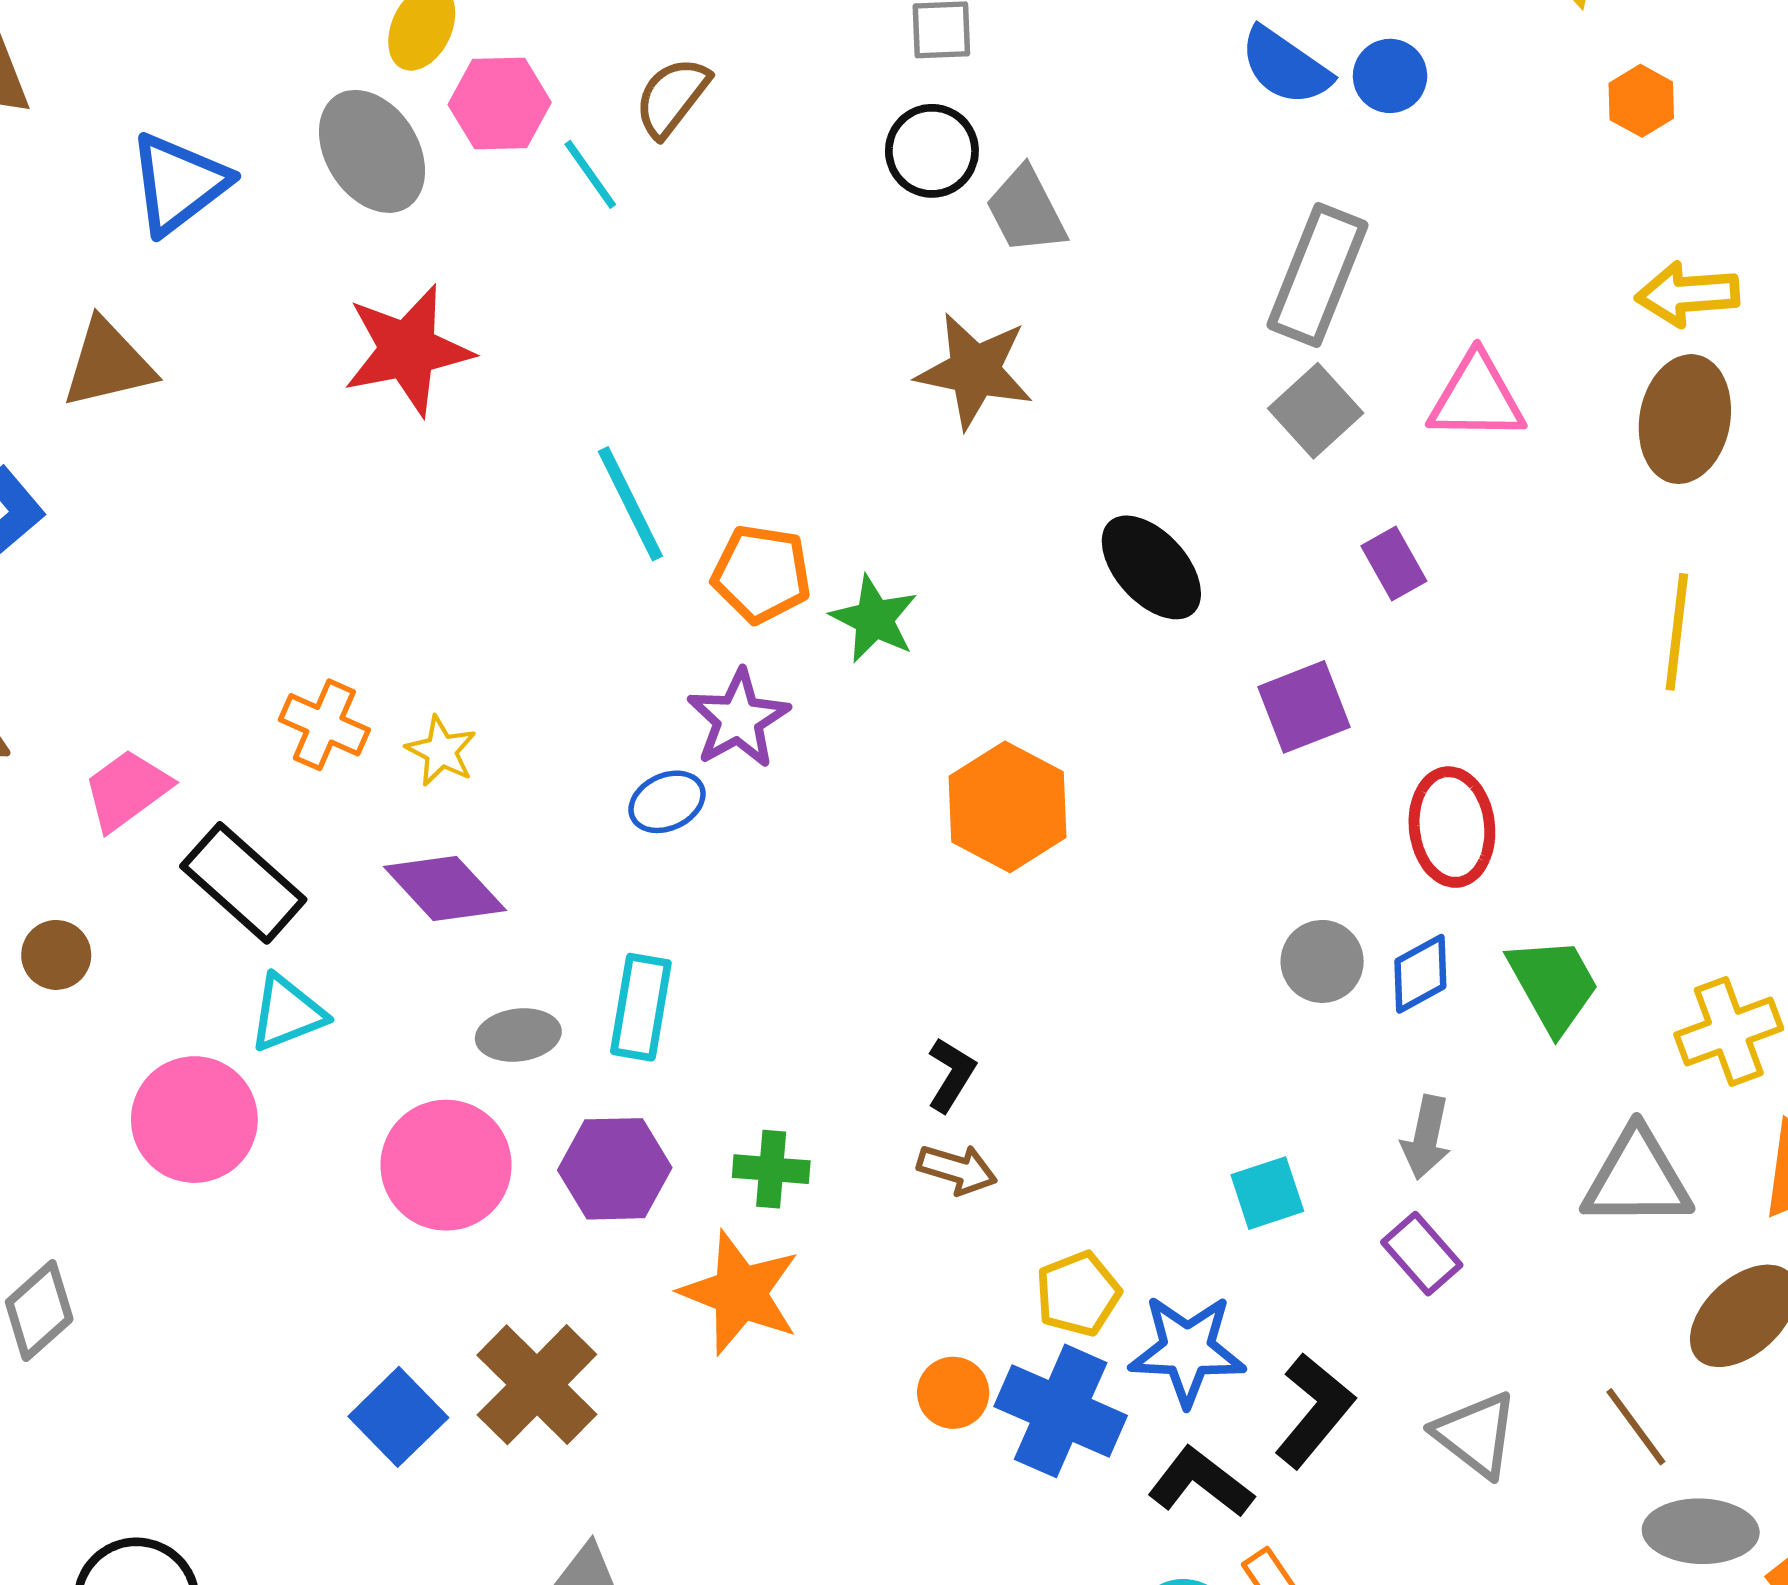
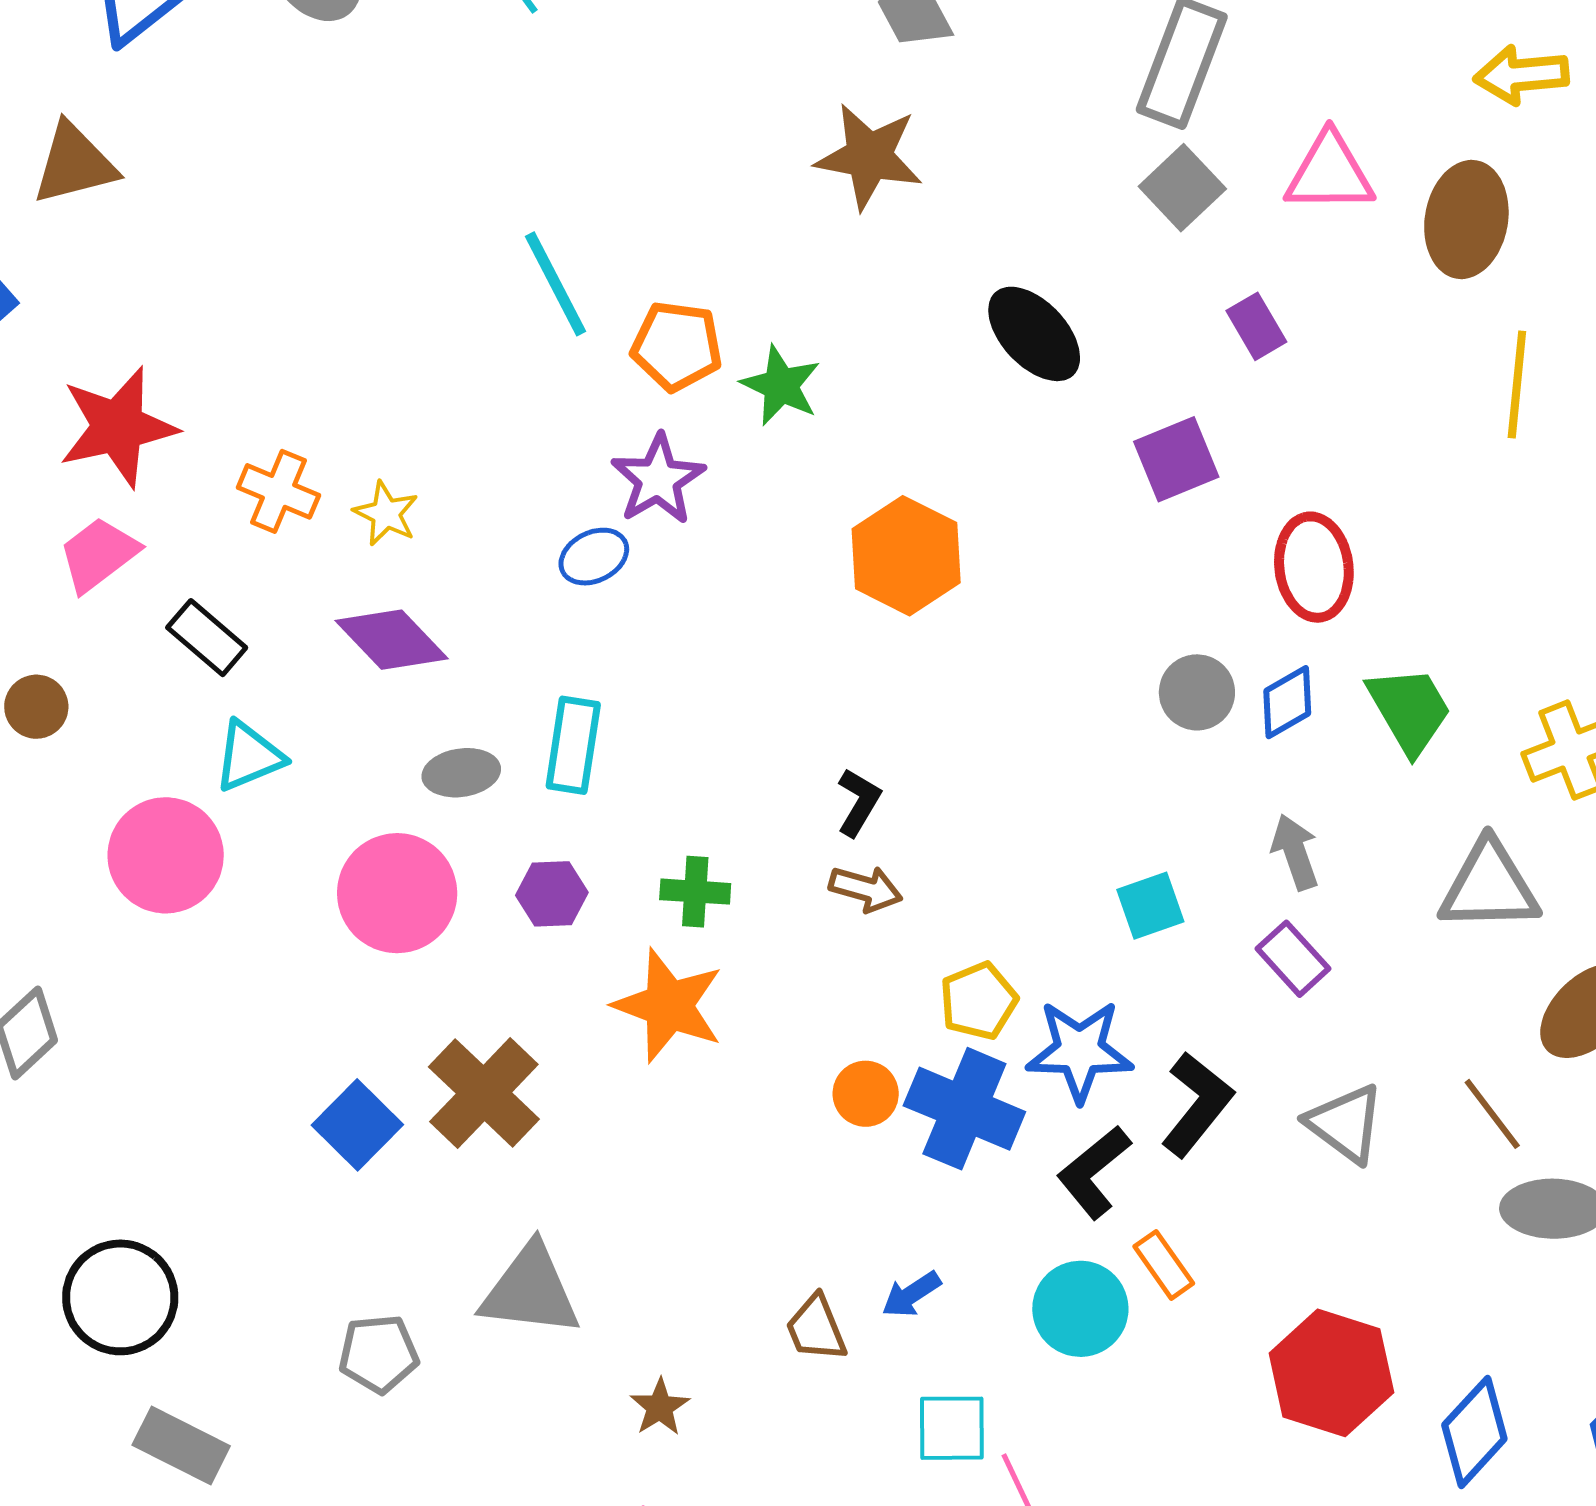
red star: (408, 350) -> (118, 427), moved
brown ellipse: (1685, 419) -> (1466, 219), moved
black rectangle: (243, 883) -> (207, 638), size x0.7
gray arrow: (1426, 1137) -> (1295, 852), turned 150
purple hexagon: (615, 1169) -> (552, 894), size x0.7
black L-shape: (1200, 1482) -> (1094, 1172), turned -76

